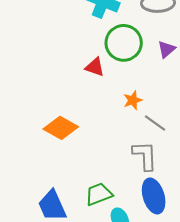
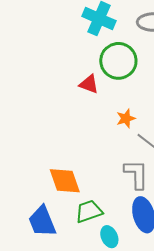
orange diamond: (61, 128) -> (65, 181), moved, turned 40

